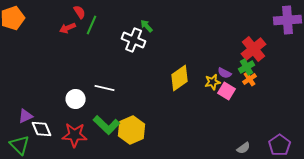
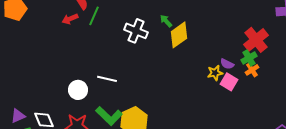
green arrow: (147, 26) -> (166, 21), moved
yellow diamond: (180, 78) -> (179, 35), moved
purple triangle: (26, 116) -> (18, 116), moved

